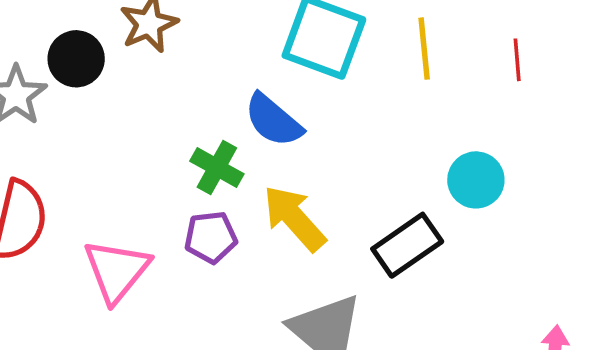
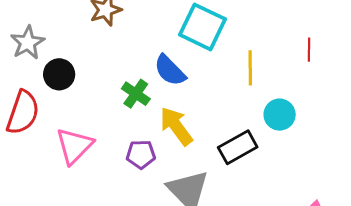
yellow line: (424, 49) -> (250, 68), moved
black circle: (76, 59) -> (59, 74), moved
purple pentagon: (211, 237) -> (141, 154), moved

